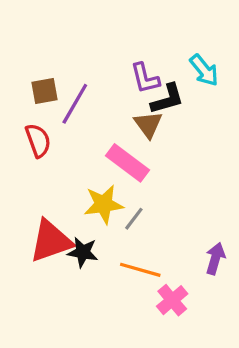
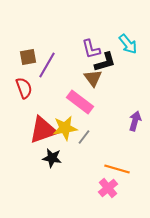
red triangle: (51, 241) -> (43, 130), moved
purple arrow: (215, 259) -> (135, 121), moved
orange line: (140, 270) -> (117, 169), moved

